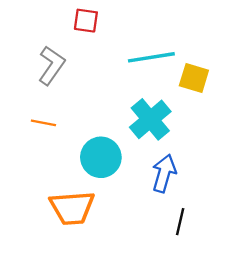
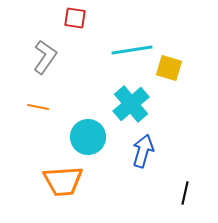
black line: (180, 222) -> (185, 193), moved

